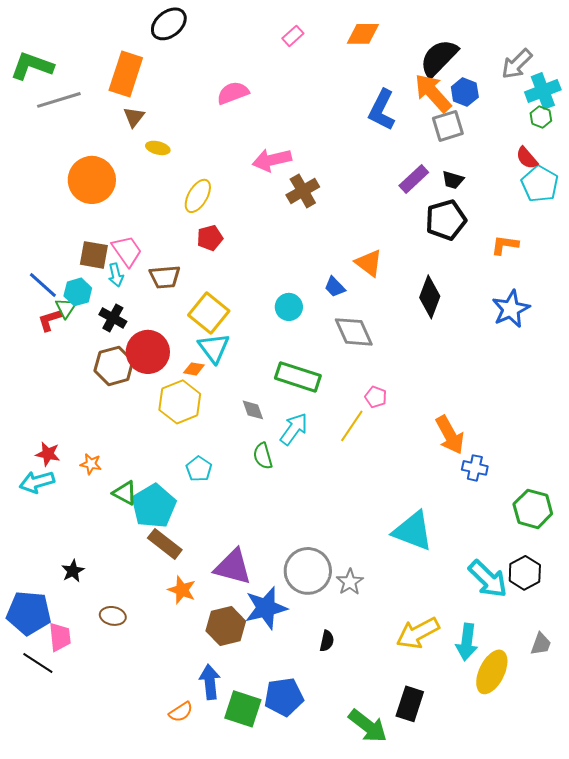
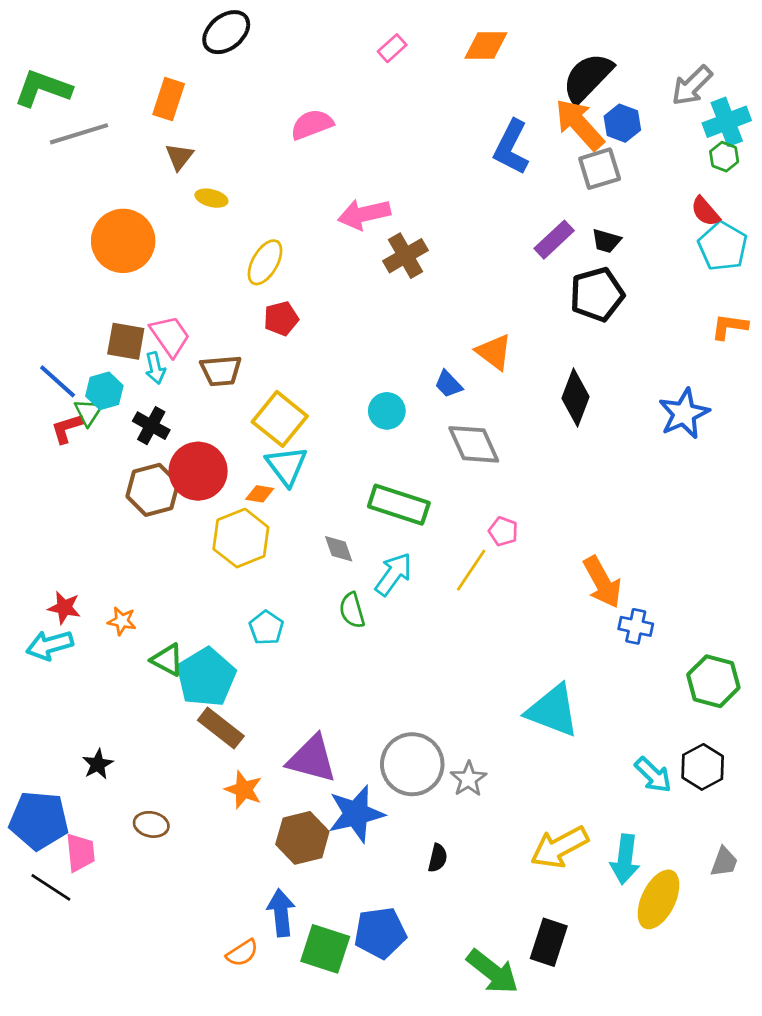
orange rectangle: (126, 74) -> (169, 99), size x0.7
orange L-shape: (505, 245) -> (729, 327), moved
cyan arrow: (488, 579) -> (653, 775), size x0.7

